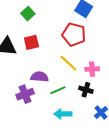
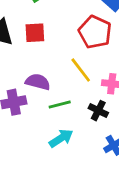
cyan arrow: (63, 114) -> (61, 138), turned 138

